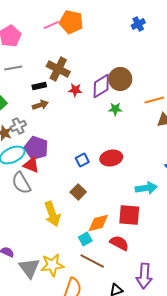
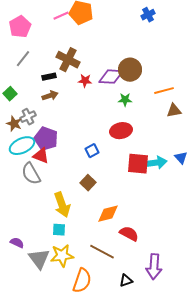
gray line: (13, 68) -> (23, 59), turned -42
purple diamond: (101, 86) -> (111, 77), turned 35
red ellipse: (111, 158) -> (121, 131), moved
cyan arrow: (146, 188) -> (156, 163), moved
red square: (129, 215) -> (138, 164), moved
cyan square: (85, 239) -> (59, 230), moved, turned 32

